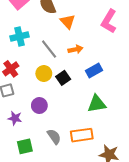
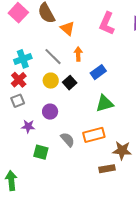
cyan cross: (20, 37) -> (23, 59), moved
orange arrow: (75, 49) -> (78, 54), turned -72
green square: (25, 146) -> (41, 152), turned 35

